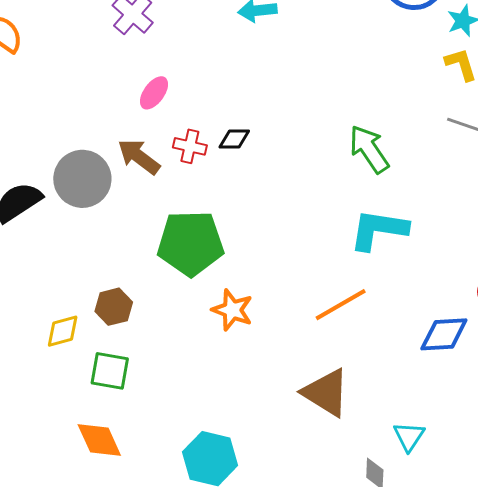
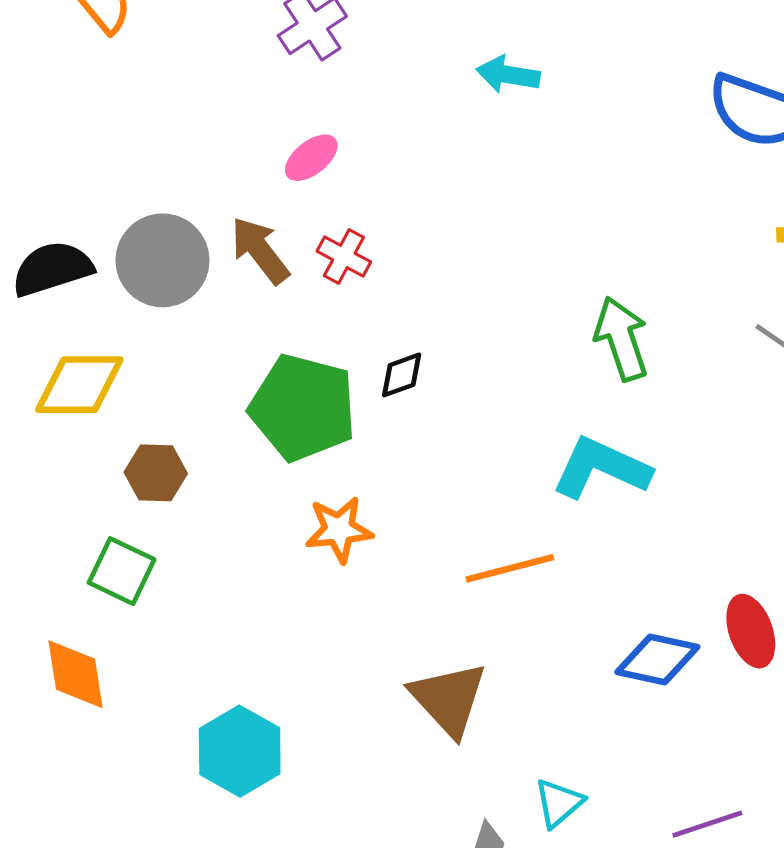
black diamond: (234, 139) -> (402, 375), moved, turned -36
orange star: (232, 310) -> (339, 530), turned 30
yellow diamond: (63, 331) -> (79, 385), moved, size x1.5

